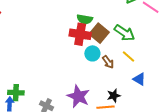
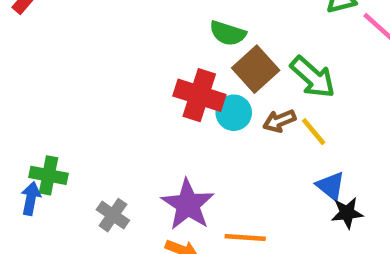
red cross: (80, 34) -> (199, 95), moved
brown arrow: (108, 62) -> (279, 121), moved, turned 96
black star: (114, 96) -> (347, 213), moved

